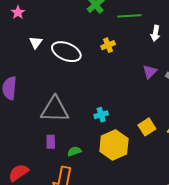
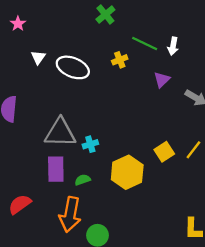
green line: (129, 16) -> (145, 43), moved, turned 30
purple triangle: (150, 72) -> (162, 80), moved
cyan cross: (101, 115) -> (90, 144), moved
purple rectangle: (51, 142) -> (56, 169), size x1.6

